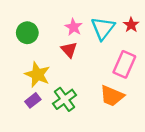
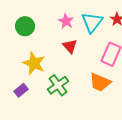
red triangle: (69, 50) -> (70, 46), moved
purple rectangle: (33, 100) -> (21, 90), moved

